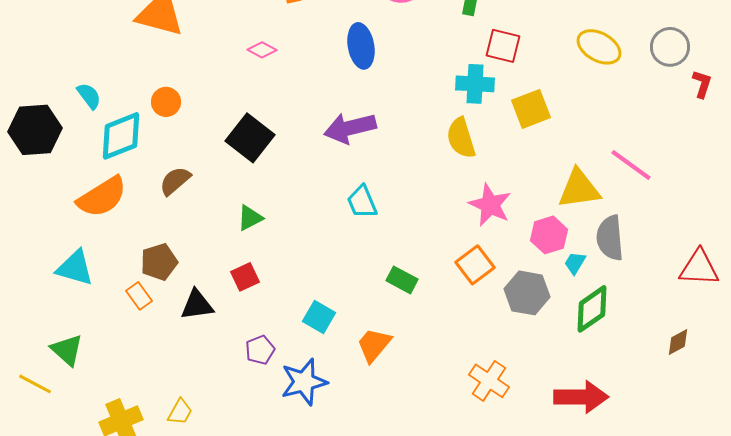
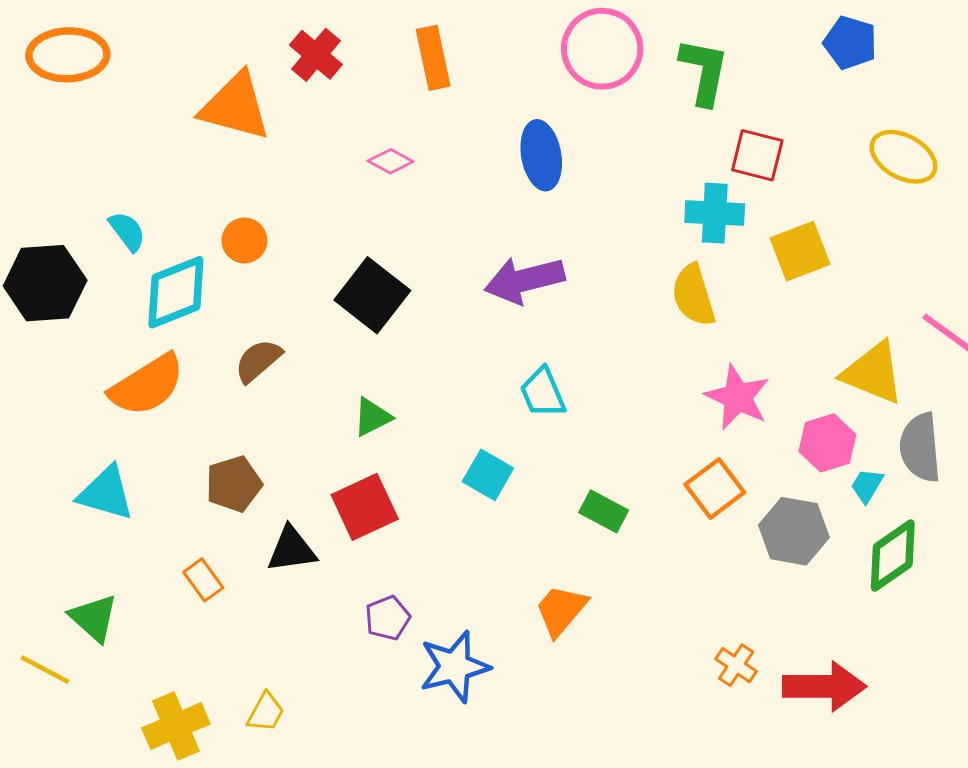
yellow triangle: (579, 189) -> (873, 373), turned 30
red square: (245, 277) -> (365, 507), size x1.5
orange rectangle: (139, 296) -> (203, 580), moved
cyan square: (319, 317) -> (488, 475), moved
orange cross: (489, 381) -> (736, 665), size x0.7
red arrow: (581, 397) -> (824, 686), moved

